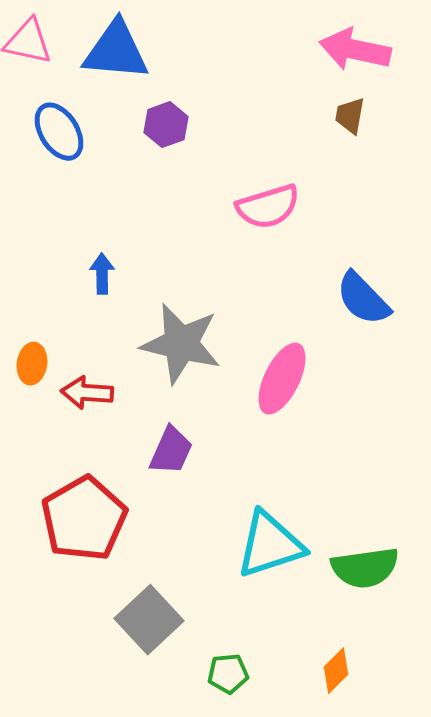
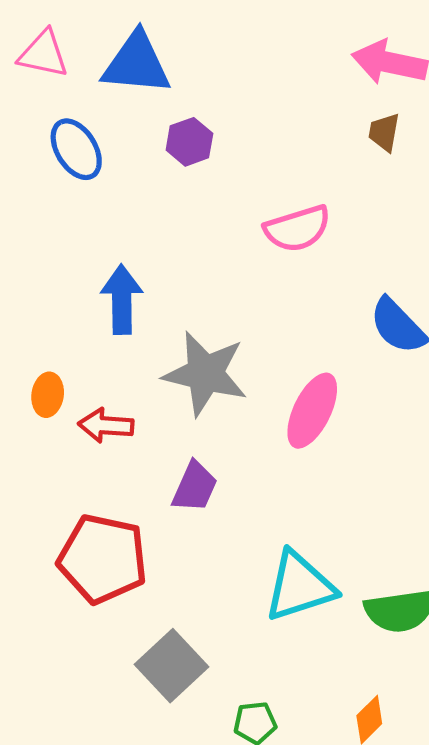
blue arrow: (102, 274) -> (122, 299), size x1.6
red pentagon: (84, 519) -> (103, 559), turned -30

